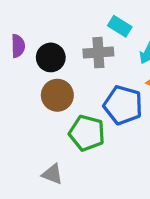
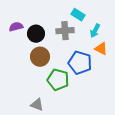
purple semicircle: (18, 46) -> (16, 27), turned -104

